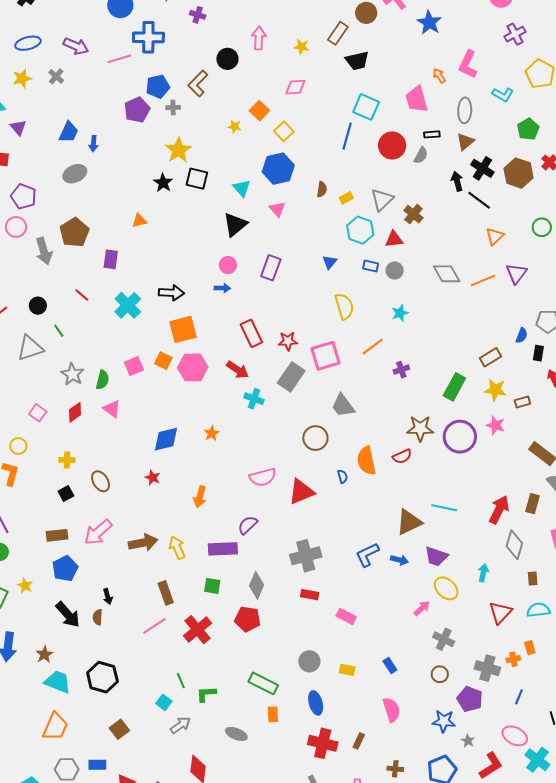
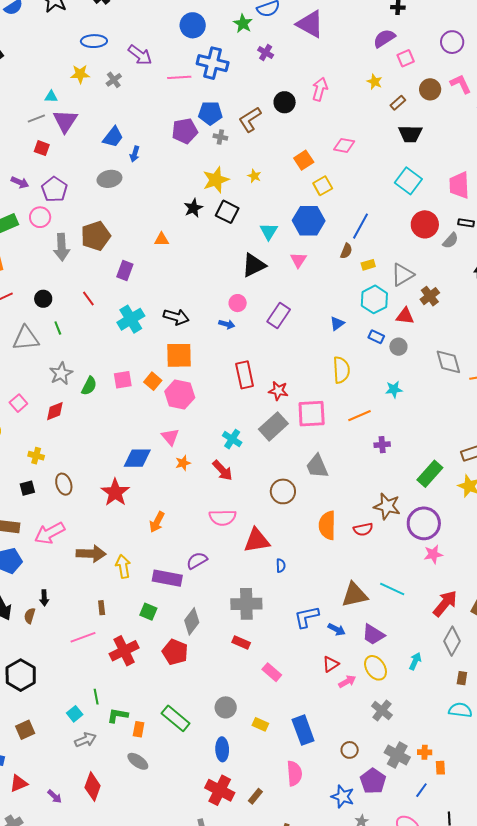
brown rectangle: (338, 33) -> (398, 103), size x0.7
yellow star: (301, 47) -> (375, 82), moved
yellow star: (235, 127) -> (254, 176), moved
purple triangle: (18, 128) -> (65, 121), size x1.5
blue line: (347, 136) -> (360, 226), moved
red arrow: (238, 370) -> (222, 470), moved
pink triangle: (112, 409) -> (170, 437), moved
pink star: (496, 425) -> (433, 554), moved, turned 30
blue semicircle: (342, 476) -> (281, 566), moved
red star: (153, 478) -> (115, 492), size x1.8
brown rectangle: (166, 593) -> (102, 608), size x0.6
red triangle: (500, 613) -> (331, 664), moved, size x0.7
gray cross: (444, 639) -> (382, 711), moved
orange rectangle: (530, 648) -> (440, 768), moved
blue rectangle: (390, 666) -> (303, 730), size x1.8
orange rectangle: (273, 714) -> (139, 729), moved

